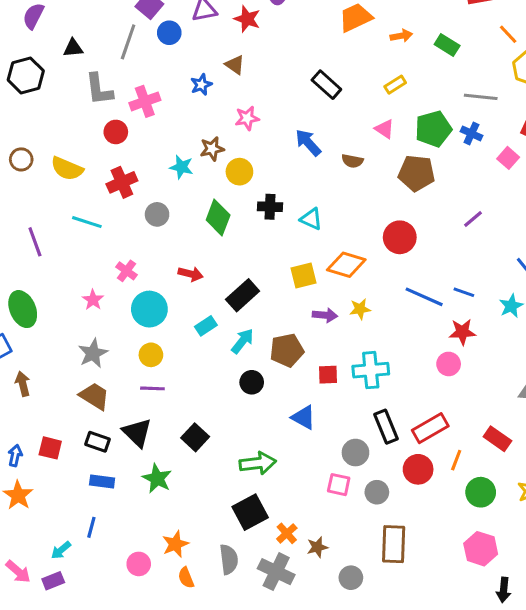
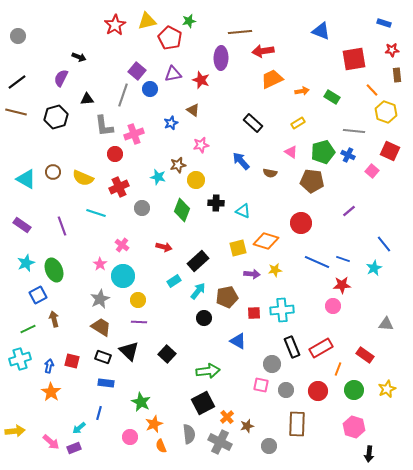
cyan circle: (149, 309) -> (123, 276), moved
red circle: (418, 469) -> (318, 391), moved
green star: (157, 478) -> (141, 402), moved

